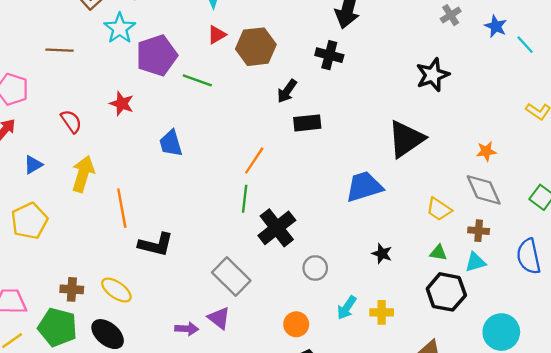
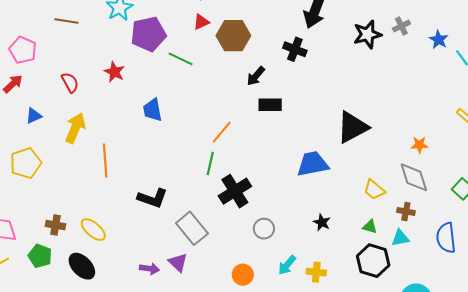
black star: (433, 75) -> (368, 34), moved
black L-shape: (156, 244) -> (152, 198), moved
green pentagon: (58, 327) -> (40, 256), size x0.7

